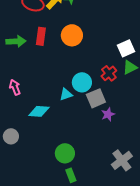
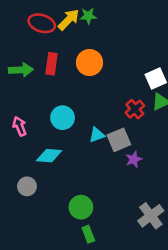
cyan circle: (82, 82) -> (63, 118), moved
cyan triangle: (66, 94) -> (97, 135), moved
gray circle: (11, 136) -> (27, 186), moved

